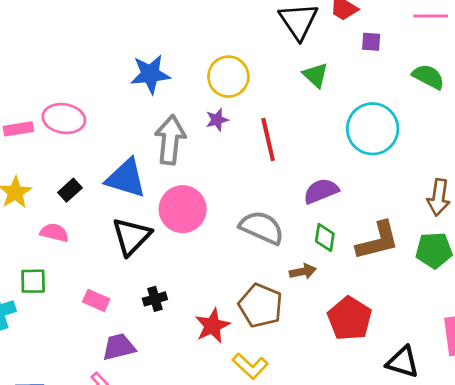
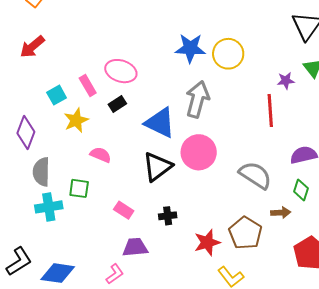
yellow circle: (228, 77) -> (228, 54), moved
purple star: (217, 120) -> (286, 81), moved
pink rectangle: (18, 129) -> (88, 86), moved, turned 60
black rectangle: (70, 190) -> (117, 104), moved

